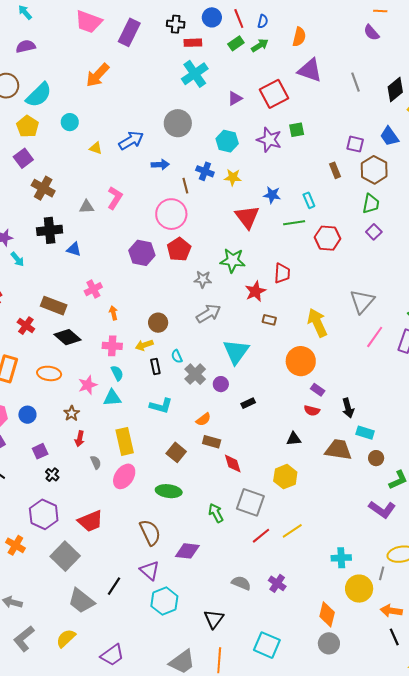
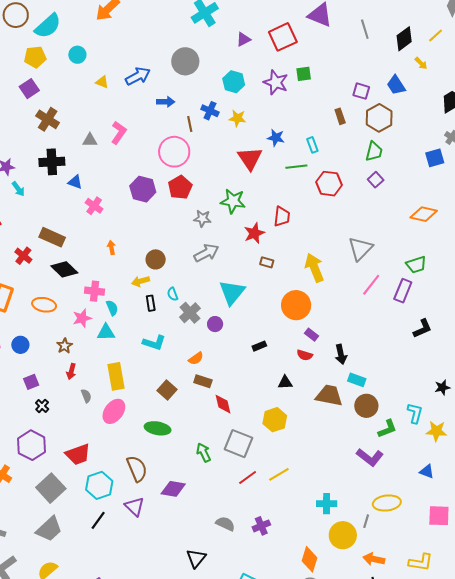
yellow pentagon: (28, 126) -> (35, 57), turned 30
pink cross: (93, 289) -> (94, 206), moved, turned -30
pink cross: (112, 346) -> (94, 291), moved
black rectangle: (248, 403) -> (259, 346), moved
brown circle: (376, 458) -> (366, 406), size x1.5
purple cross: (277, 583) -> (261, 526), turned 30
gray trapezoid: (81, 601) -> (49, 529), moved, turned -84
cyan hexagon: (164, 601) -> (99, 485), moved

